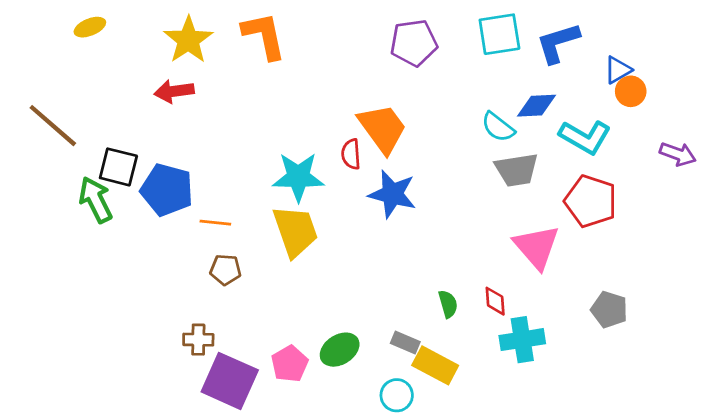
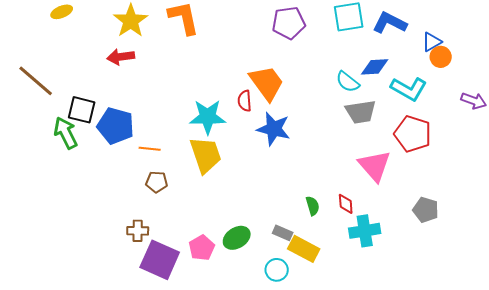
blue L-shape: (558, 43) -> (390, 23), turned 44

